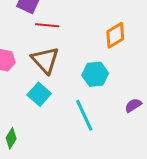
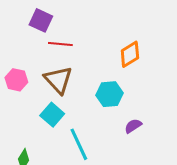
purple semicircle: (133, 105) -> (133, 126), moved
cyan line: (84, 115) -> (79, 144), moved

